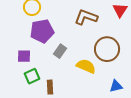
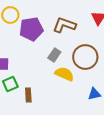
purple pentagon: (42, 31) -> (31, 29), moved
gray rectangle: (60, 51) -> (54, 55), moved

